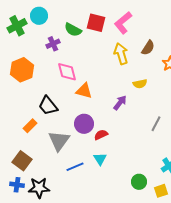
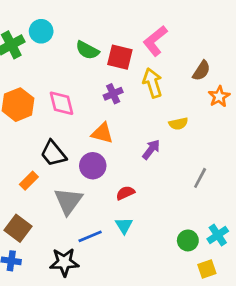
red square: (96, 23) -> (120, 57), moved
purple cross: (53, 44) -> (113, 94), moved
brown semicircle: (148, 48) -> (201, 71), moved
pink diamond: (67, 72) -> (61, 103), moved
purple circle: (84, 124) -> (93, 166), moved
green circle: (139, 182) -> (188, 240), moved
black star: (39, 188) -> (64, 262), moved

